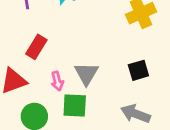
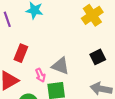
gray triangle: (86, 74) -> (61, 66), turned -30

